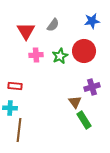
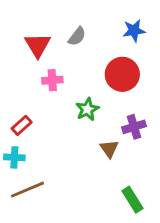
green star: (60, 56) -> (87, 109), moved
red rectangle: (15, 86) -> (22, 125), turned -48
green rectangle: (84, 120) -> (132, 200), moved
brown line: (19, 130) -> (28, 190), turned 60

